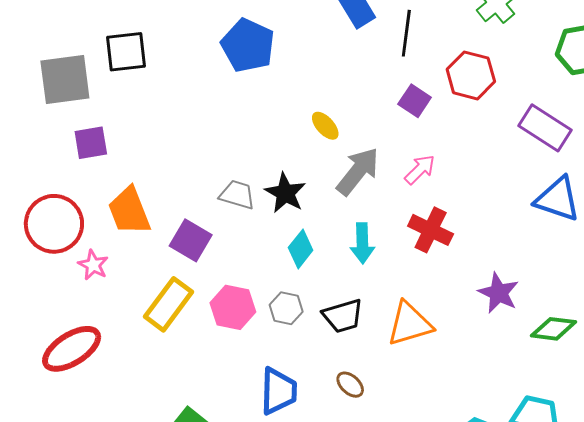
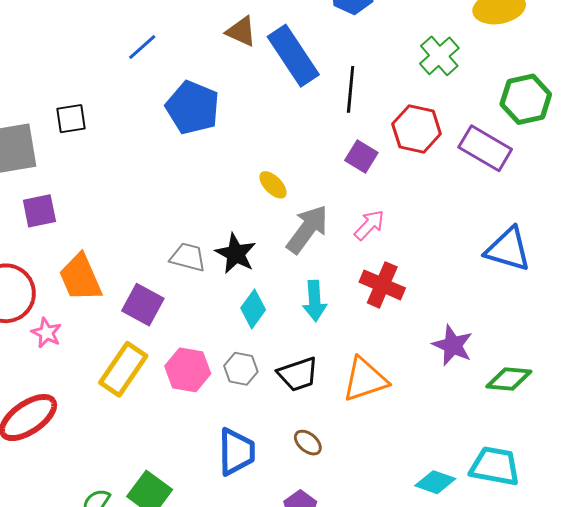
black square: (126, 52) -> (71, 119), size x0.7
purple rectangle: (545, 128) -> (485, 148), moved

